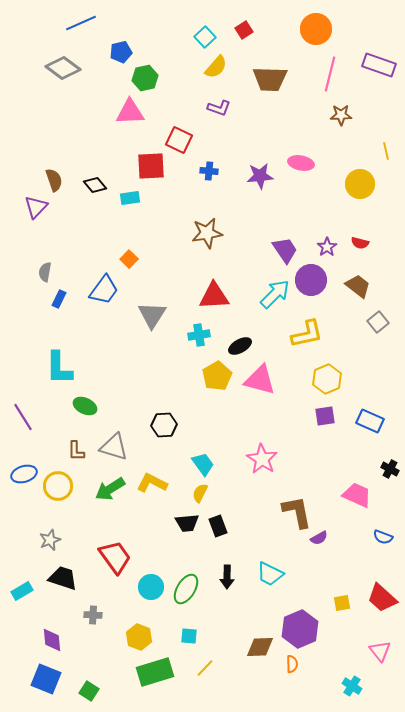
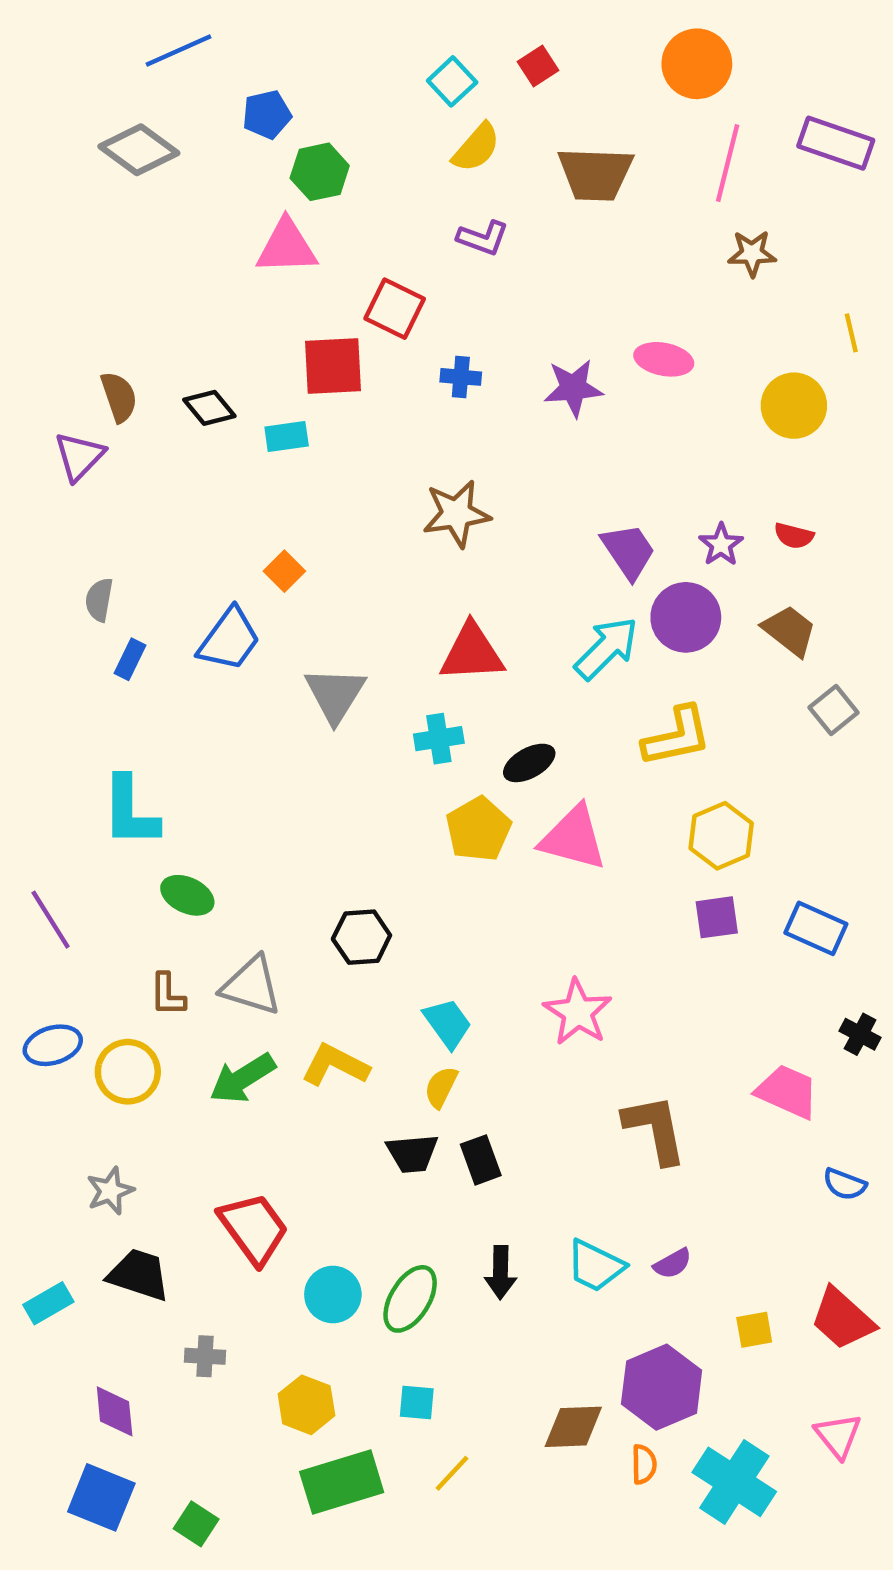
purple semicircle: (319, 538) -> (673, 1264), moved
cyan cross: (352, 686) -> (734, 1482), moved, size x1.8

